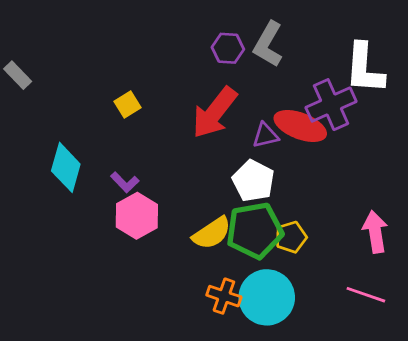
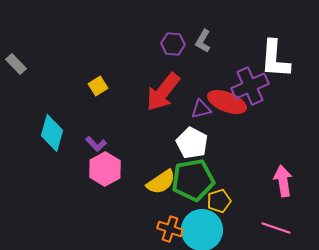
gray L-shape: (268, 44) -> (203, 41), size x0.7
yellow pentagon: (291, 237) -> (219, 201), moved

